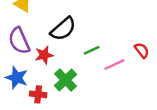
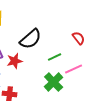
red semicircle: (142, 50) -> (79, 38), moved
green cross: (65, 80) -> (54, 82), moved

